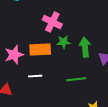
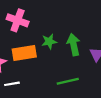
pink cross: (52, 22) -> (18, 20), moved
white line: (35, 76) -> (12, 84), moved

